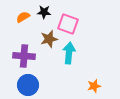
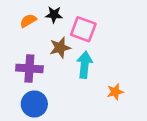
orange star: (94, 86) -> (115, 92), moved

